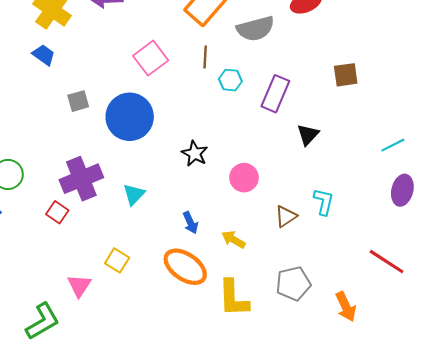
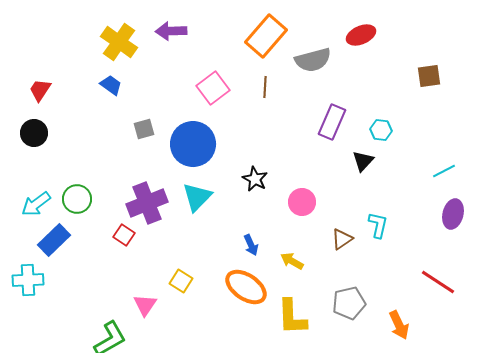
brown square: (346, 75) -> (429, 76), moved
cyan hexagon: (230, 80) -> (381, 130), moved
cyan triangle: (134, 194) -> (197, 197), moved, size x1.4

